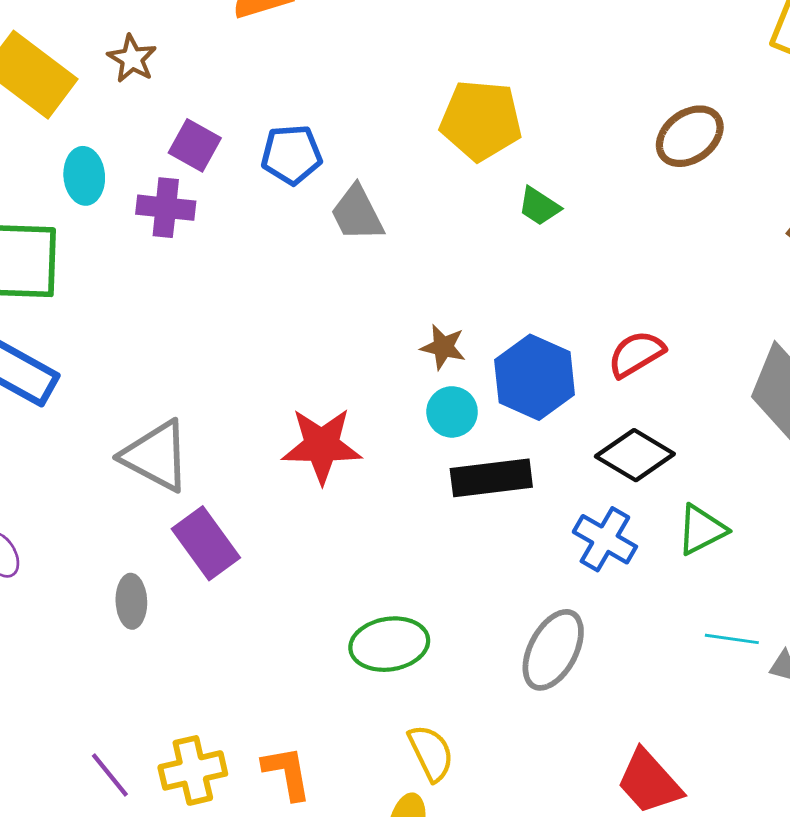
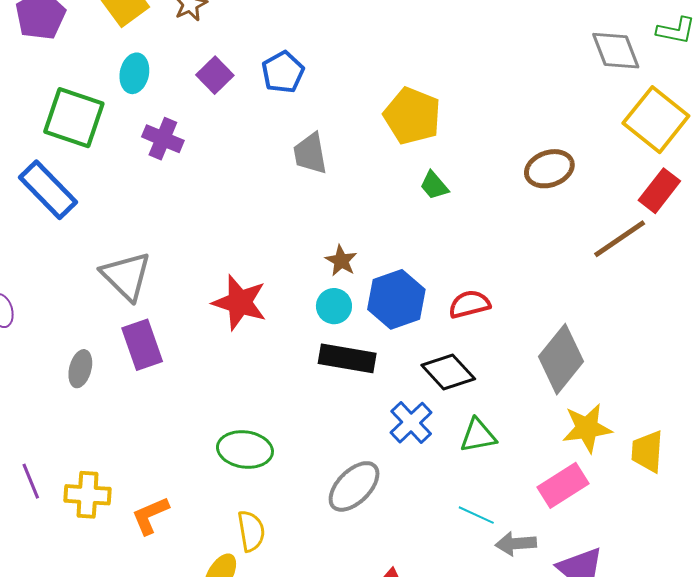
blue pentagon: (291, 155) -> (283, 72), moved, turned 30
purple cross: (166, 208) -> (163, 139), moved
orange L-shape: (287, 773) -> (150, 515), turned -120

